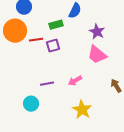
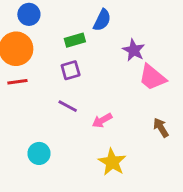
red line: (36, 40) -> (17, 82), moved
pink trapezoid: (97, 55) -> (152, 77), moved
purple line: (47, 84) -> (68, 106), moved, turned 40

